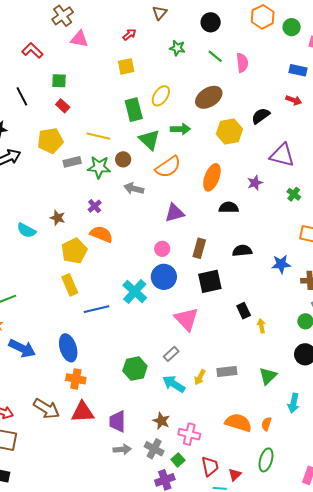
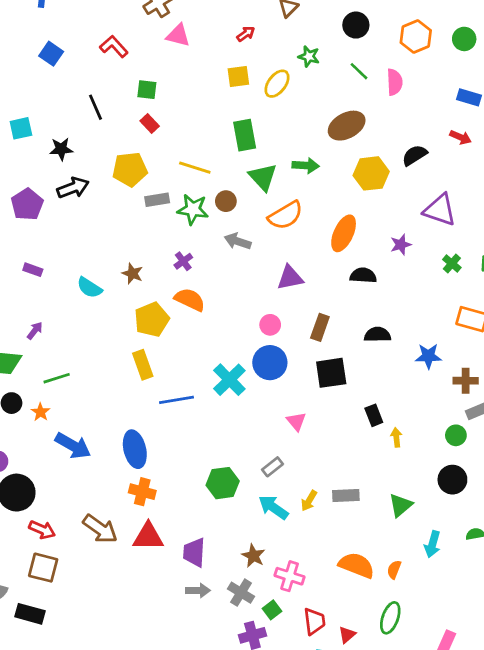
orange hexagon: (263, 17) -> (416, 36), moved
yellow ellipse: (161, 96) -> (277, 84), moved
pink triangle: (186, 319) -> (296, 421), size x0.6

